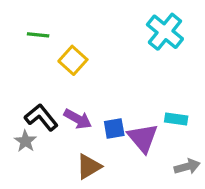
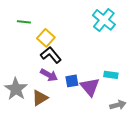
black L-shape: (41, 117) -> (51, 55), moved
gray star: (25, 141) -> (16, 89), size x1.6
brown triangle: (89, 167) -> (40, 98), moved

